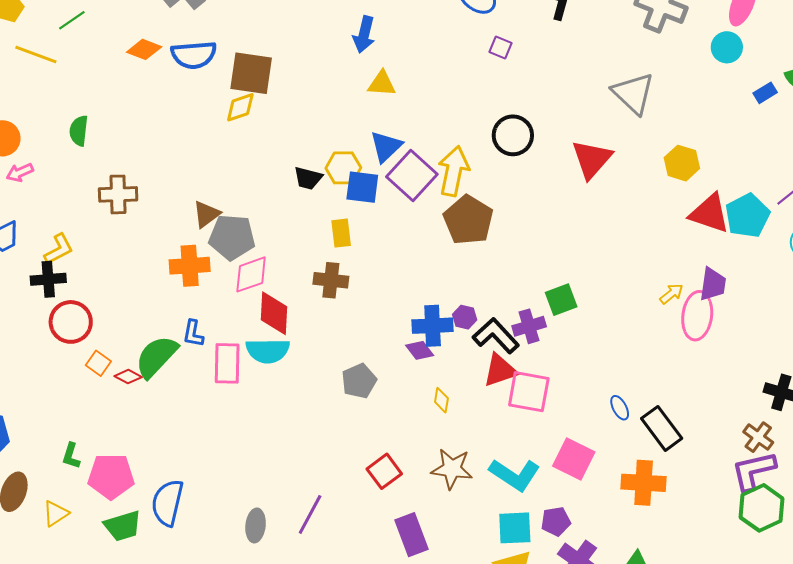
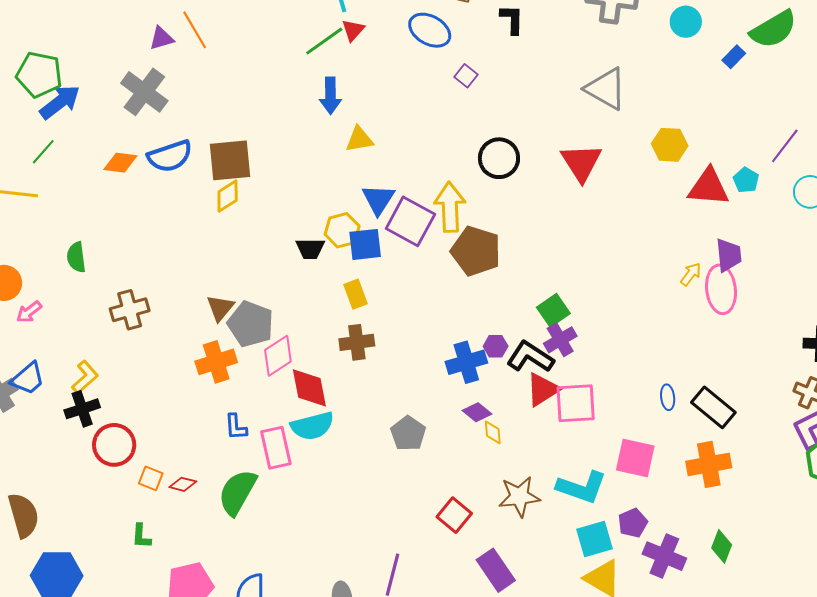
purple square: (500, 47) -> (466, 76), turned 30
cyan pentagon: (747, 216) -> (746, 180), size x0.6
gray pentagon: (232, 237) -> (251, 324), turned 30
green square: (561, 300) -> (553, 310), moved
purple diamond: (420, 350) -> (477, 412), moved
green semicircle: (156, 357) -> (237, 492), moved
blue ellipse: (620, 408) -> (668, 397), turned 35
green L-shape: (71, 456) -> (141, 536), moved

